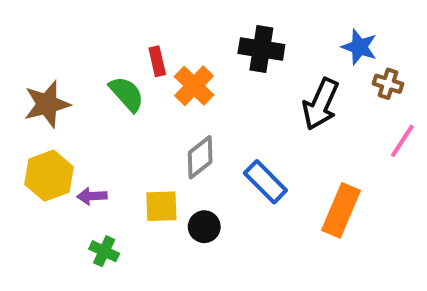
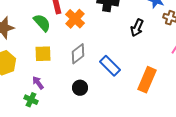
black arrow: (321, 104) -> (137, 28), size x0.7
purple arrow: (92, 196) -> (38, 83), moved, turned 56
yellow square: (161, 206) -> (43, 54), moved

